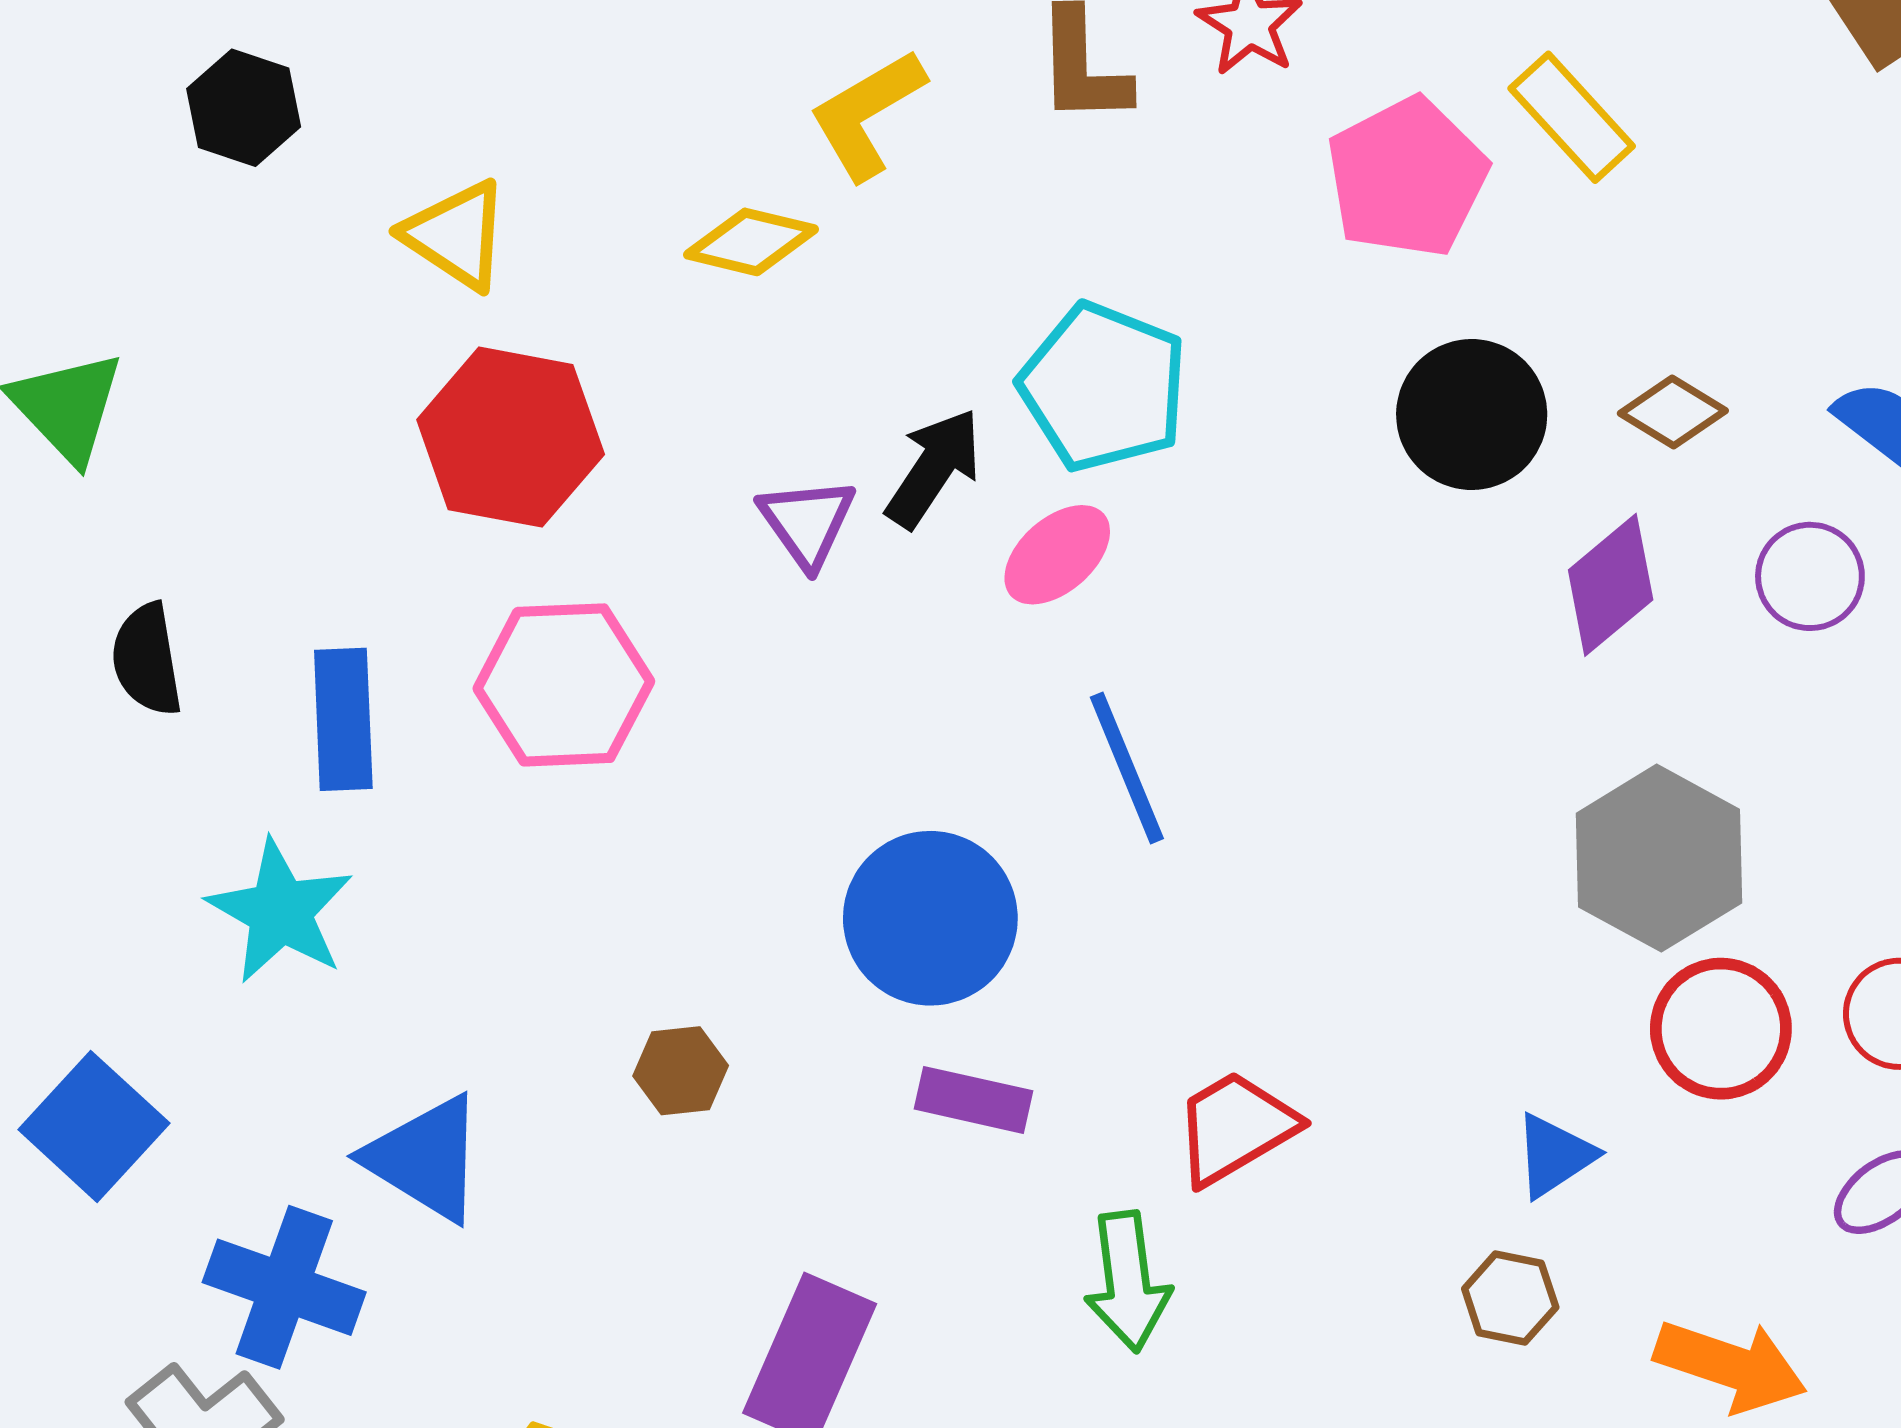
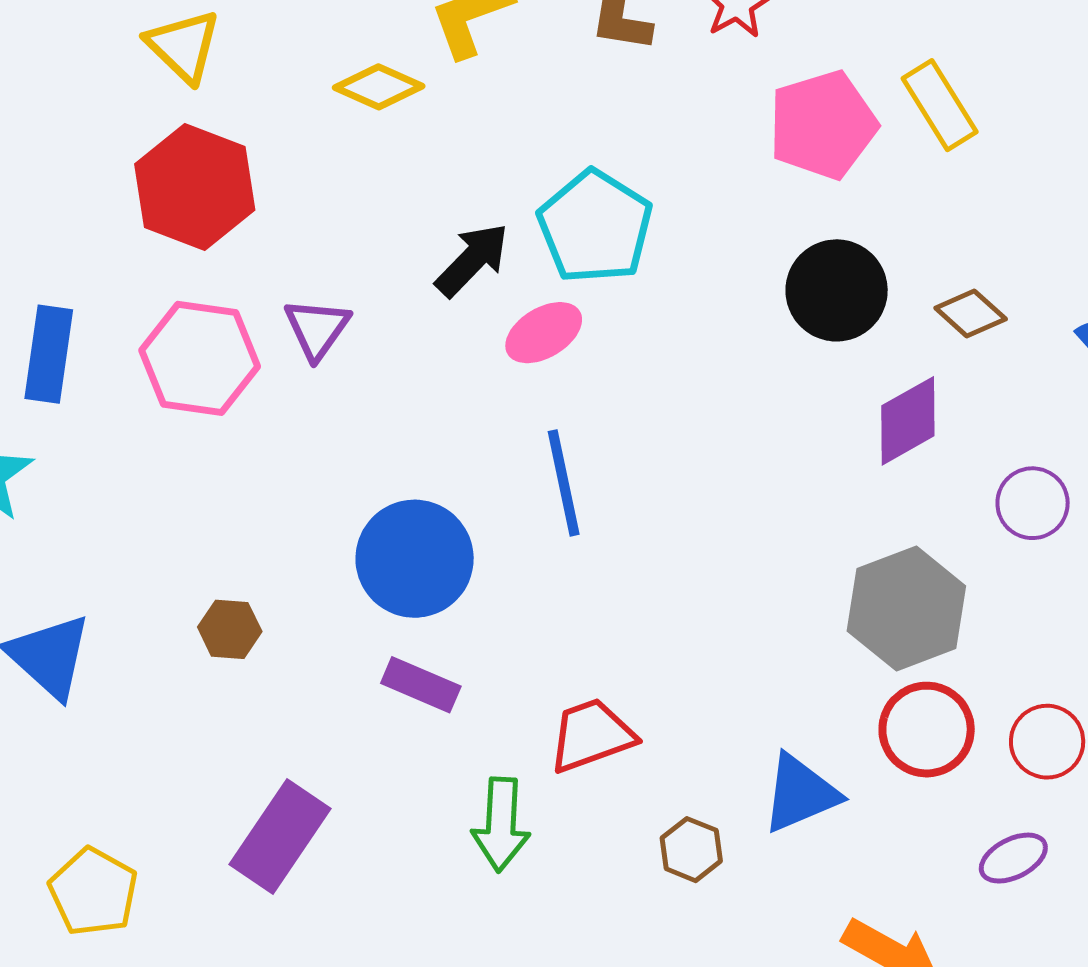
purple triangle: (807, 522) -> (317, 329), moved
purple circle: (1810, 576) -> (1033, 503), moved
blue triangle: (1555, 1156) -> (800, 793), size x1.4
brown hexagon: (1510, 1298) -> (691, 850), moved

